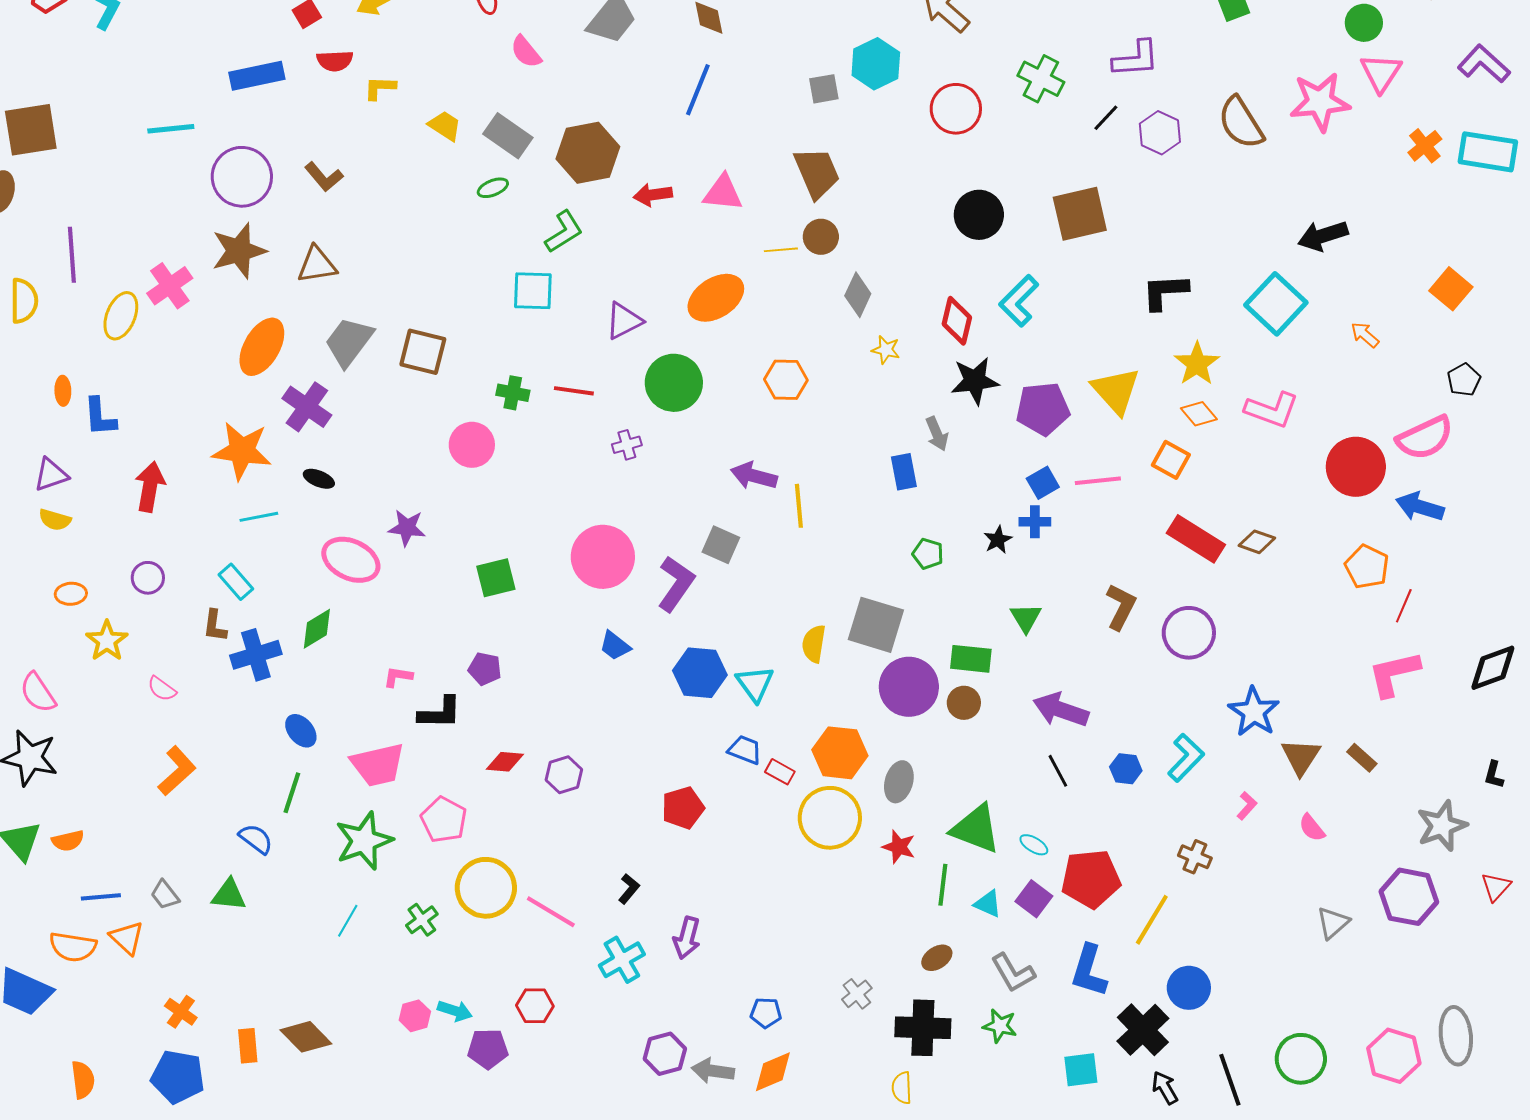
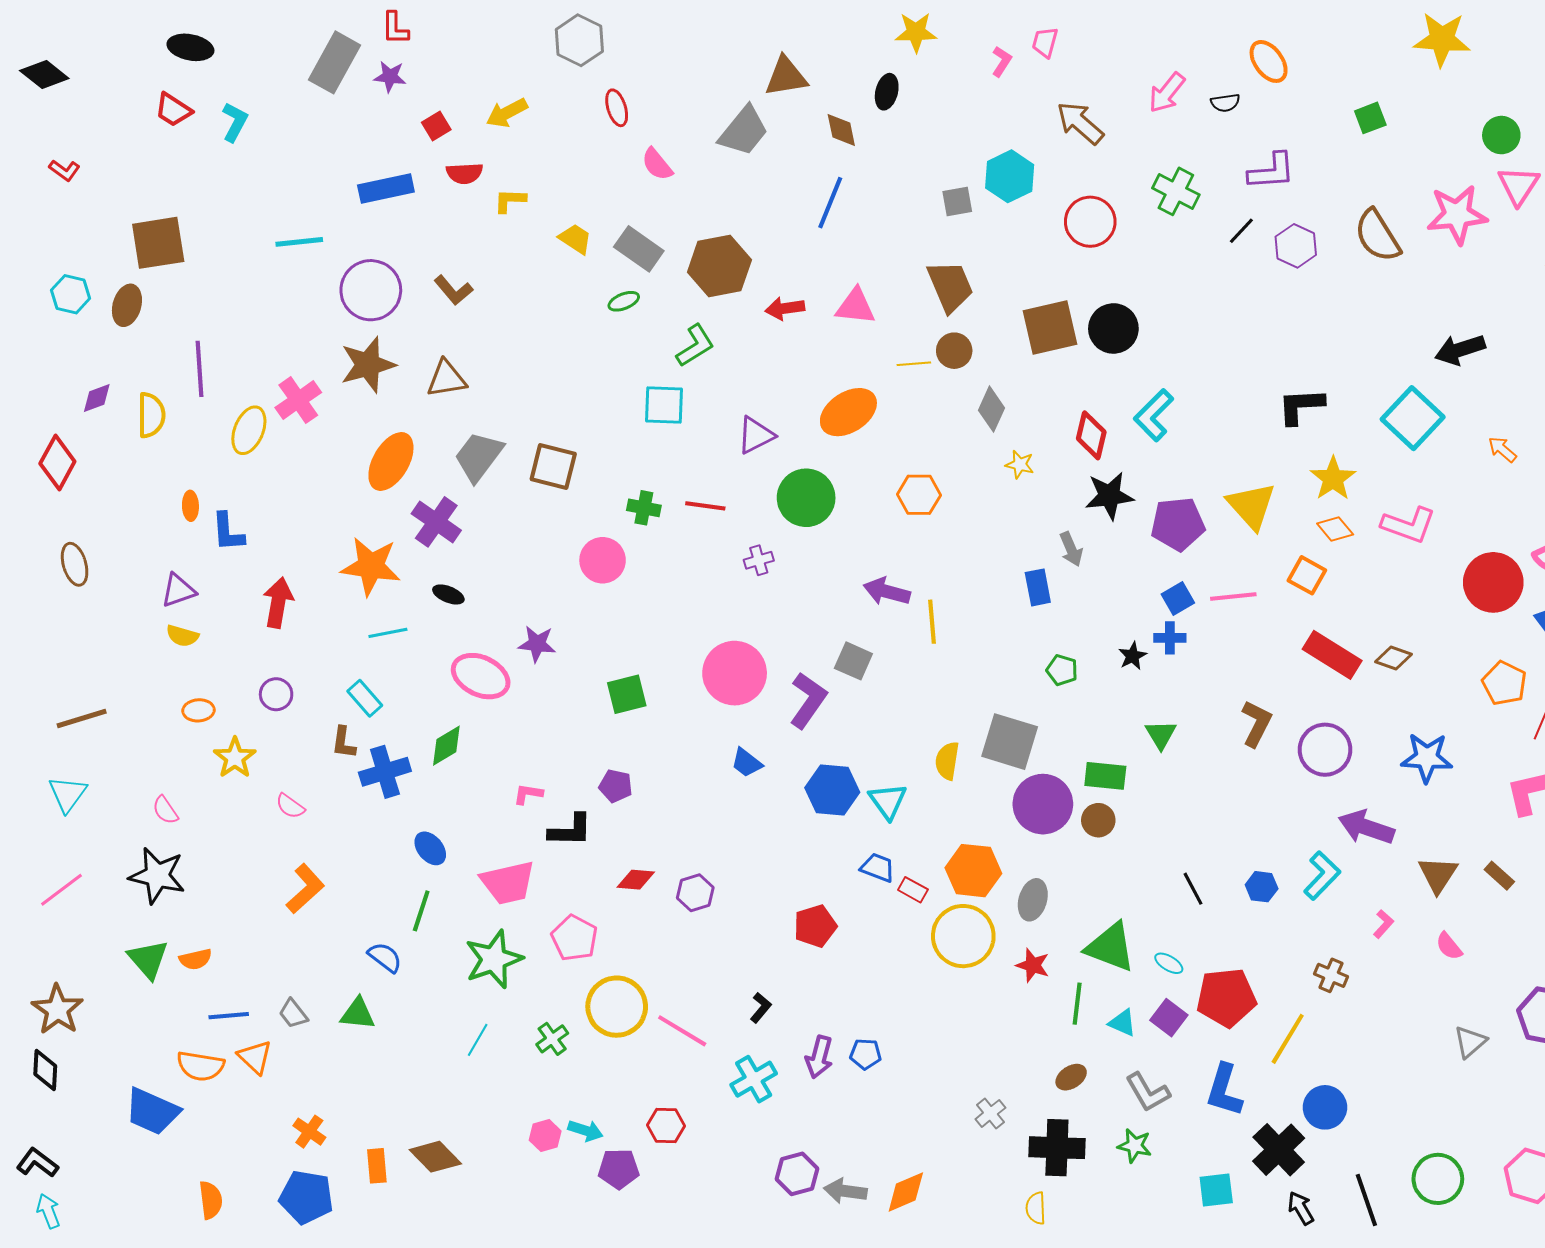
brown square: (1080, 214) -> (1050, 327), moved
pink semicircle: (38, 693) -> (165, 810), size x0.7
purple arrow: (1061, 710) -> (1366, 827), moved
blue star: (1254, 712) -> (1427, 758), moved, turned -30
blue pentagon: (766, 1013) -> (866, 1054), moved

